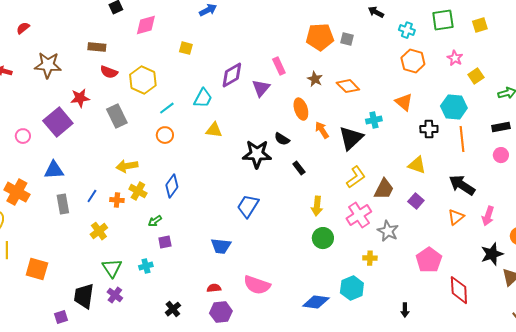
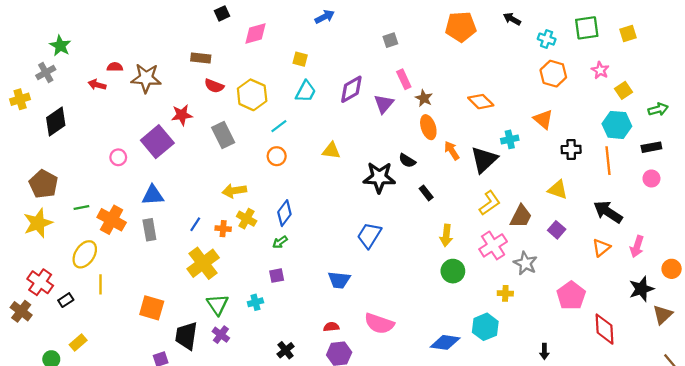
red semicircle: (23, 28) -> (115, 67), moved, turned 40
orange pentagon: (320, 37) -> (461, 27), moved
gray square: (347, 39) -> (390, 40), moved, turned -32
brown star: (315, 79) -> (424, 98), moved
cyan trapezoid: (203, 98) -> (306, 91), moved
cyan hexagon: (454, 107) -> (617, 125), moved
gray rectangle: (63, 204) -> (149, 230), moved
green arrow: (155, 221) -> (280, 242), moved
yellow cross: (99, 231) -> (203, 263), size x1.6
orange square: (37, 269) -> (152, 308), moved

